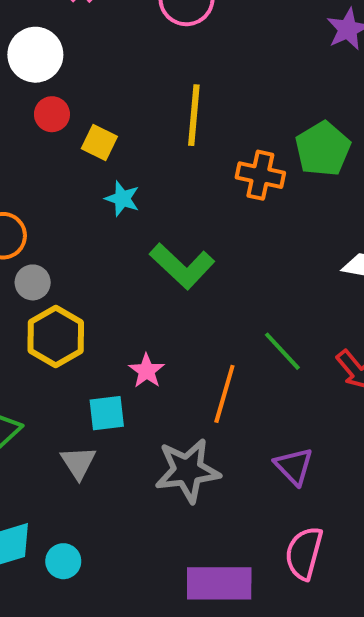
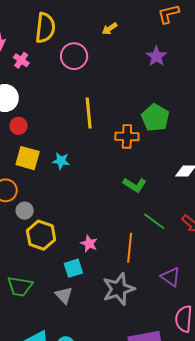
yellow square: (99, 143) -> (28, 158), moved, size x1.4
green L-shape: (182, 266) -> (135, 185), moved, size x0.7

